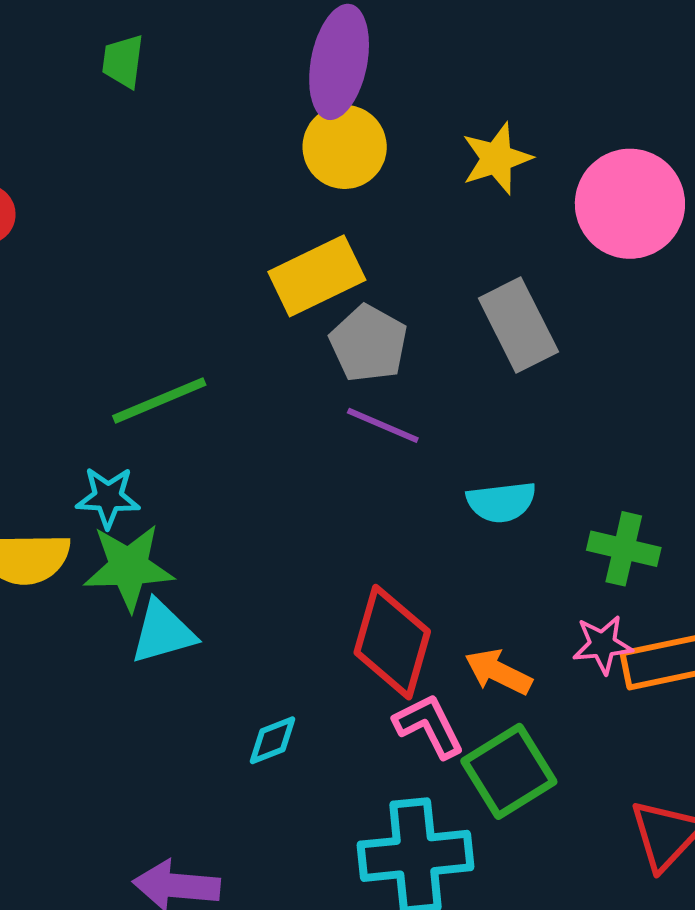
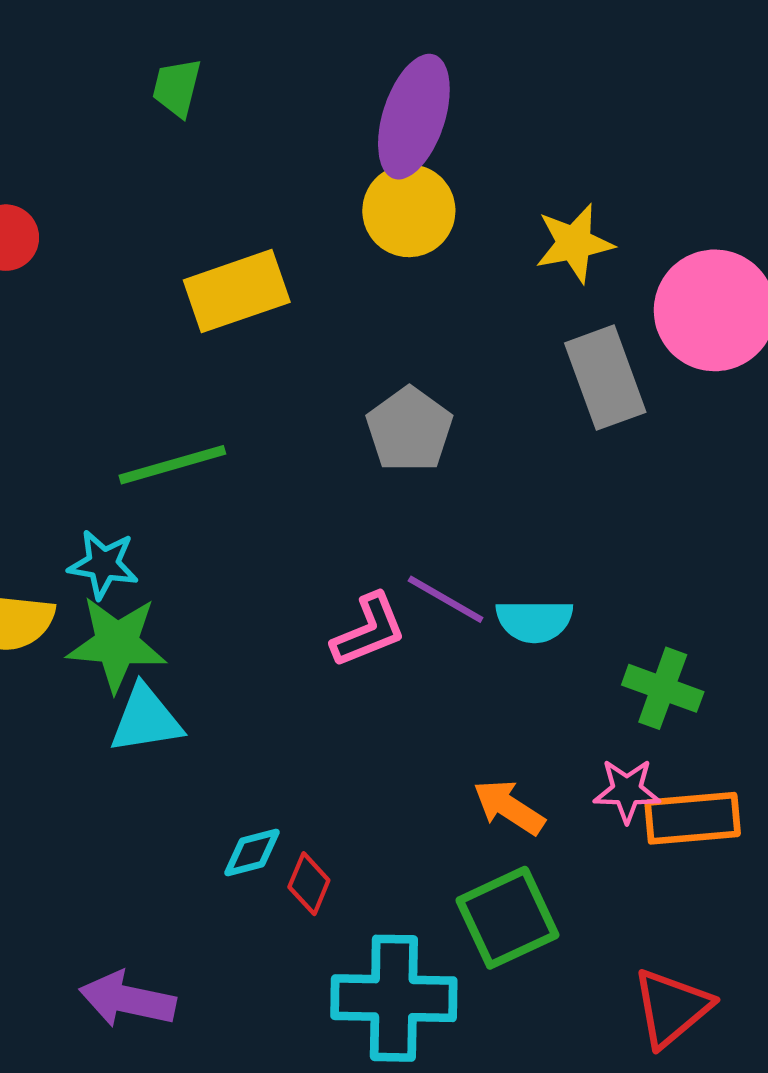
yellow rectangle: (317, 276) -> (237, 291), moved
gray rectangle: (518, 325) -> (605, 378), moved
purple line: (383, 425) -> (446, 599), moved
red diamond: (392, 642) -> (309, 884), moved, size x0.5
pink L-shape: (429, 726) -> (369, 630), moved, turned 88

